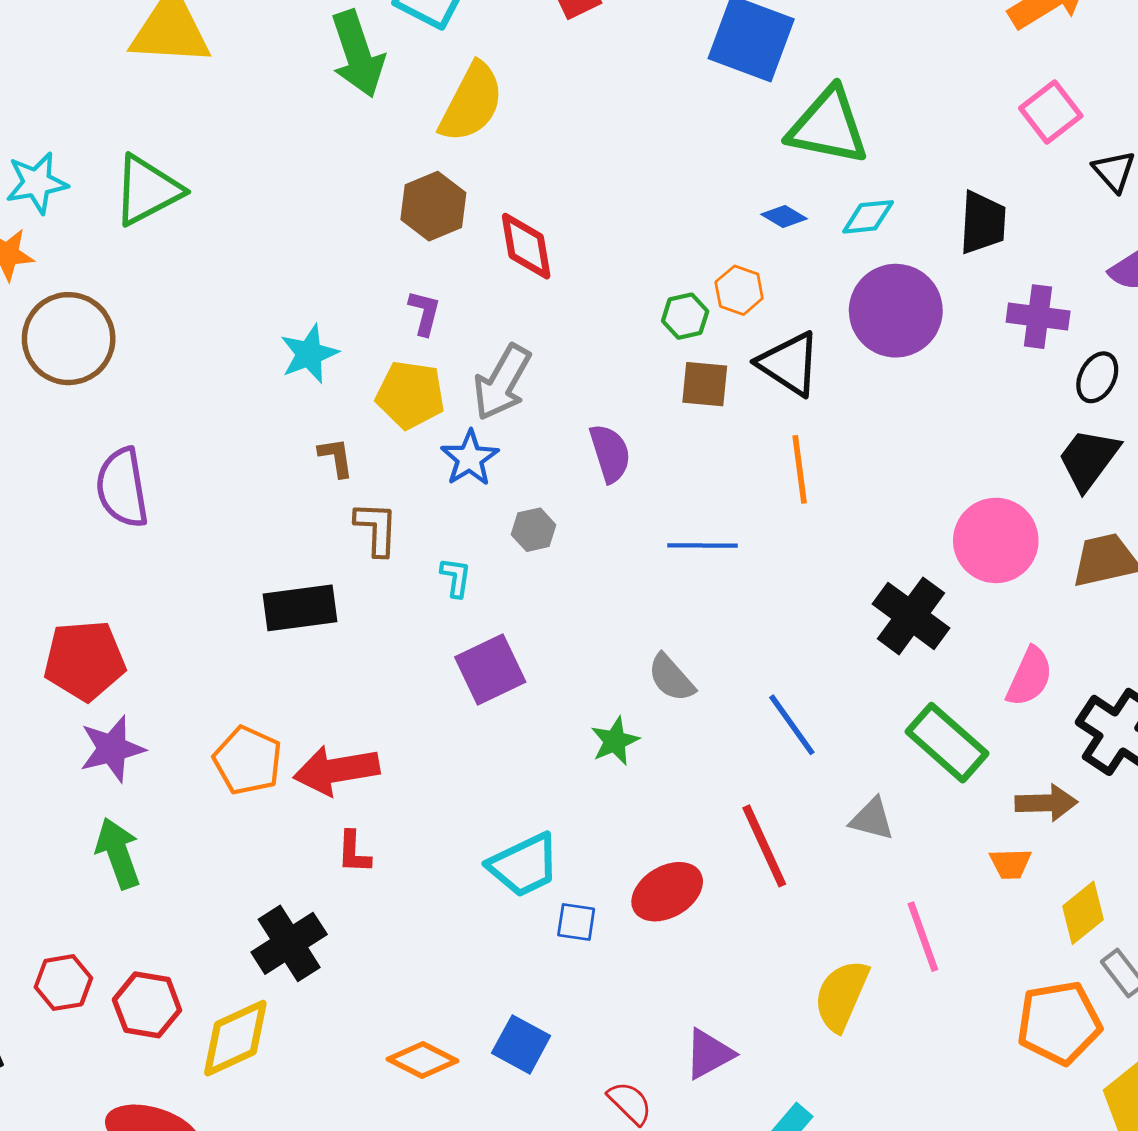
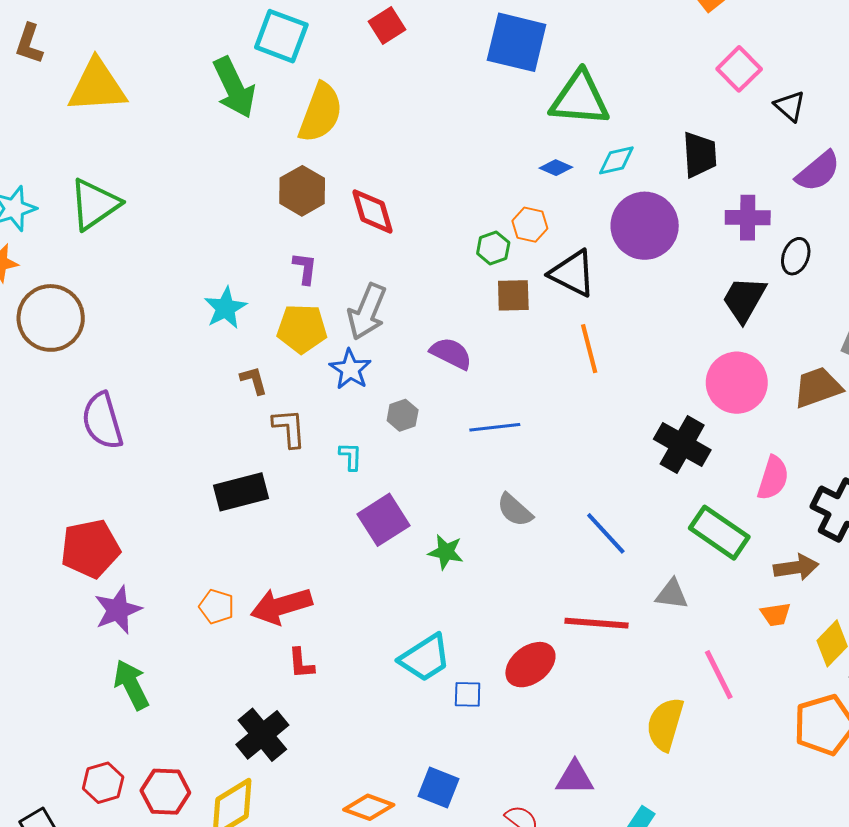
purple semicircle: (610, 453) -> (451, 353), turned -39
black trapezoid: (1089, 459) -> (744, 299), moved
blue line: (702, 545) -> (495, 427), moved
green star: (615, 741) -> (446, 552), moved, turned -30
orange pentagon: (248, 760) -> (217, 607), size x0.7
red line: (764, 846) -> (597, 623), turned -54
purple triangle: (709, 1054) -> (575, 778), turned 36

